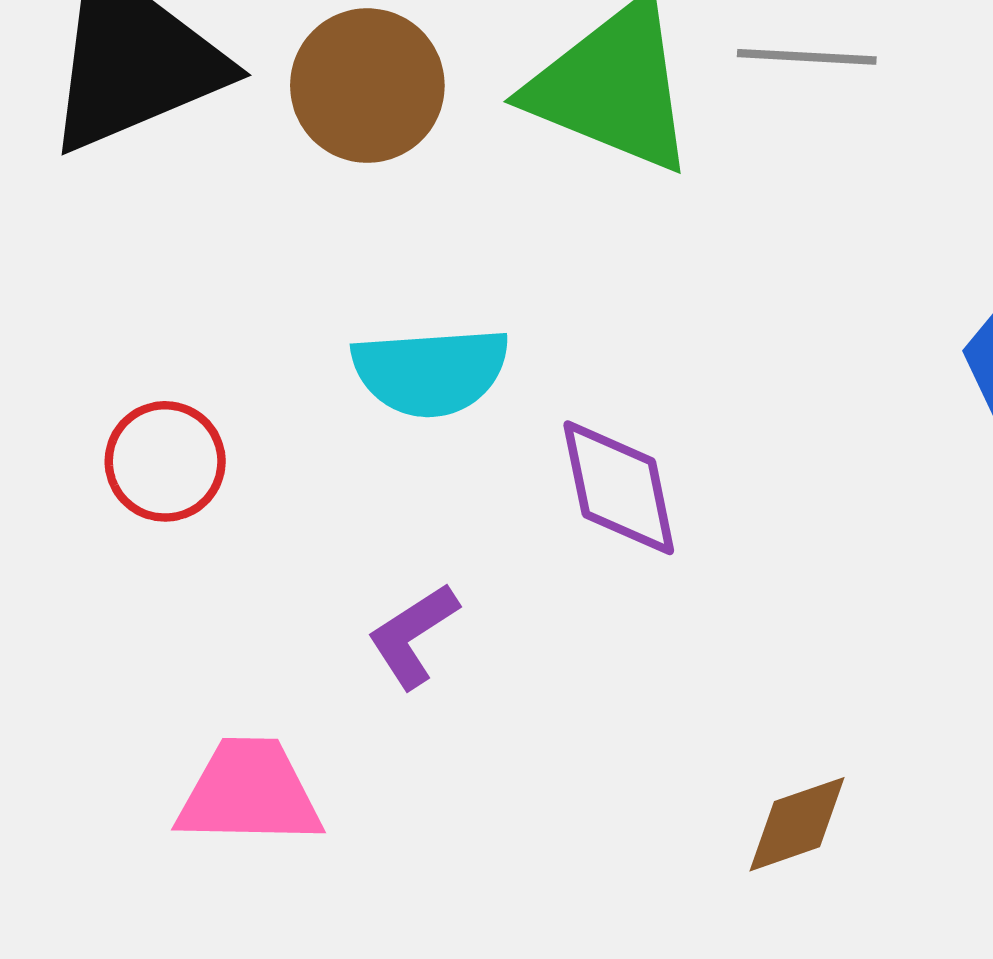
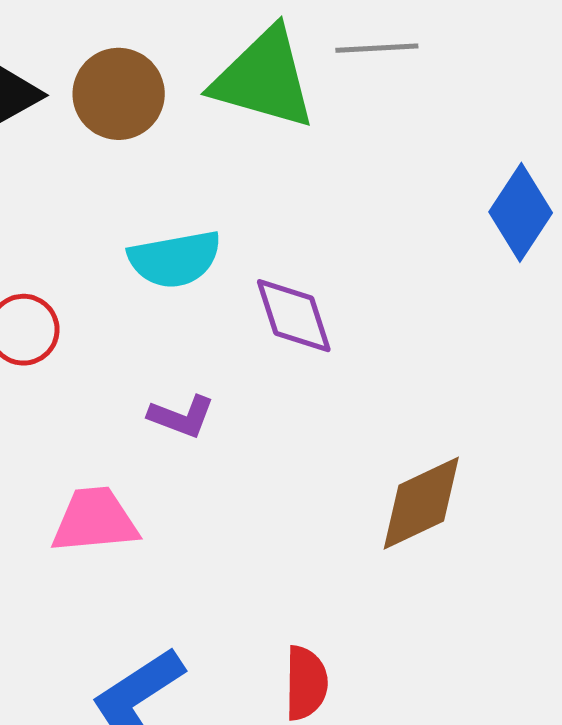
purple L-shape: (413, 635) -> (182, 417), turned -120
brown diamond: (797, 824) -> (421, 503), size x1.5

